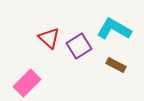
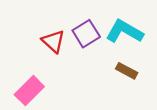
purple square: (79, 46) -> (86, 34), moved

